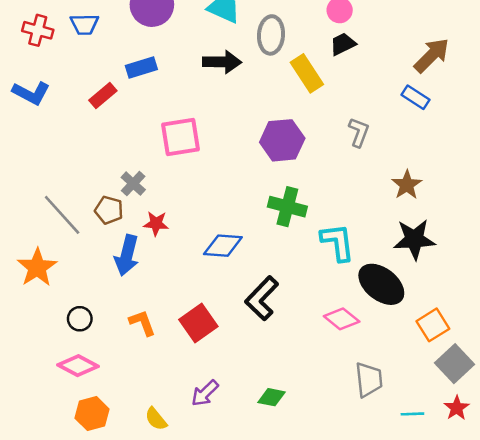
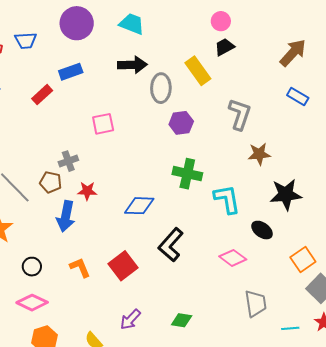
gray ellipse: (271, 35) -> (161, 88), moved
blue rectangle: (416, 97) -> (298, 96), moved
gray L-shape: (359, 132) -> (240, 114), size x1.4
pink square: (180, 137) -> (103, 124), size x0.7
purple hexagon: (282, 140) -> (181, 123), size x0.7
gray cross: (133, 184) -> (68, 161), turned 30
brown star: (407, 185) -> (259, 154), moved, turned 30
black ellipse: (381, 284) -> (262, 230), size x0.6

